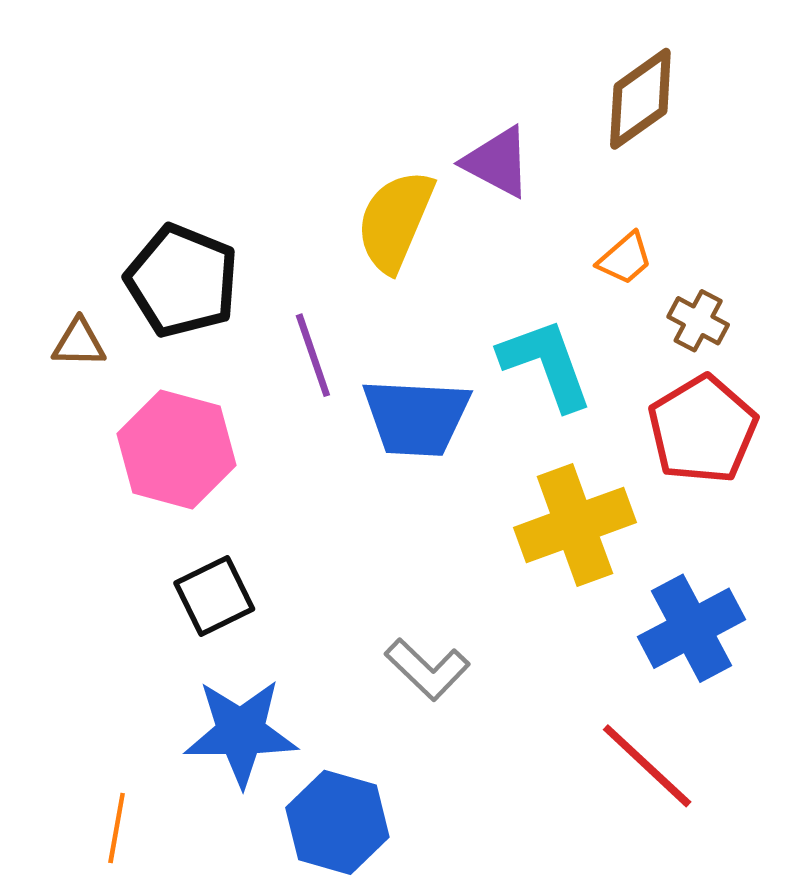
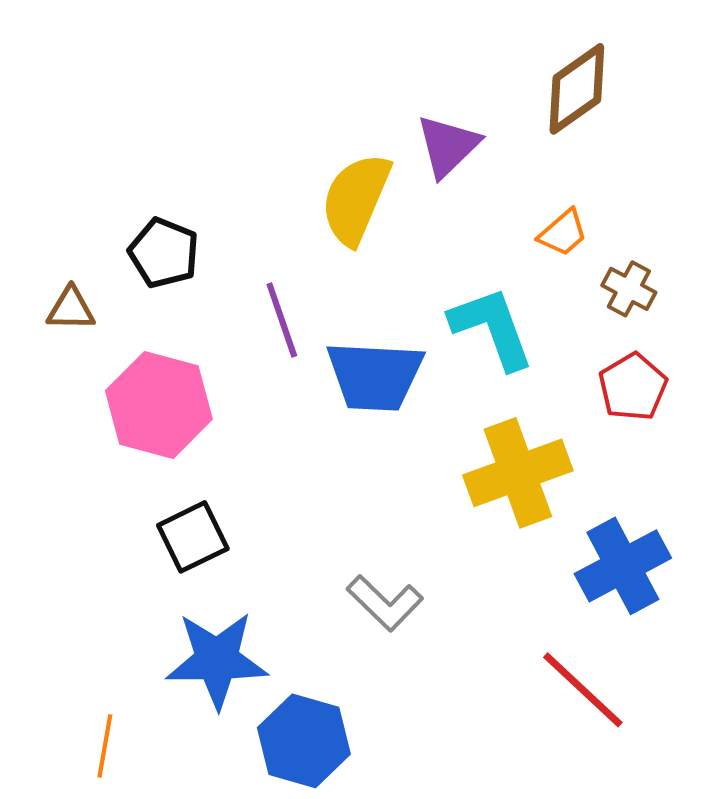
purple triangle: (497, 162) -> (448, 146), turned 48
black pentagon: (182, 281) -> (164, 253), size x0.7
red pentagon: (703, 430) -> (633, 387), size x0.7

